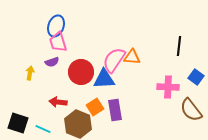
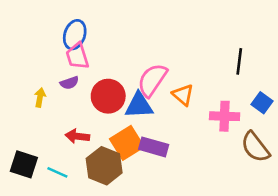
orange triangle: (132, 57) -> (183, 95), moved, turned 36
orange square: (95, 107) -> (127, 143), size x1.4
purple rectangle: (115, 110) -> (154, 147), turned -65

